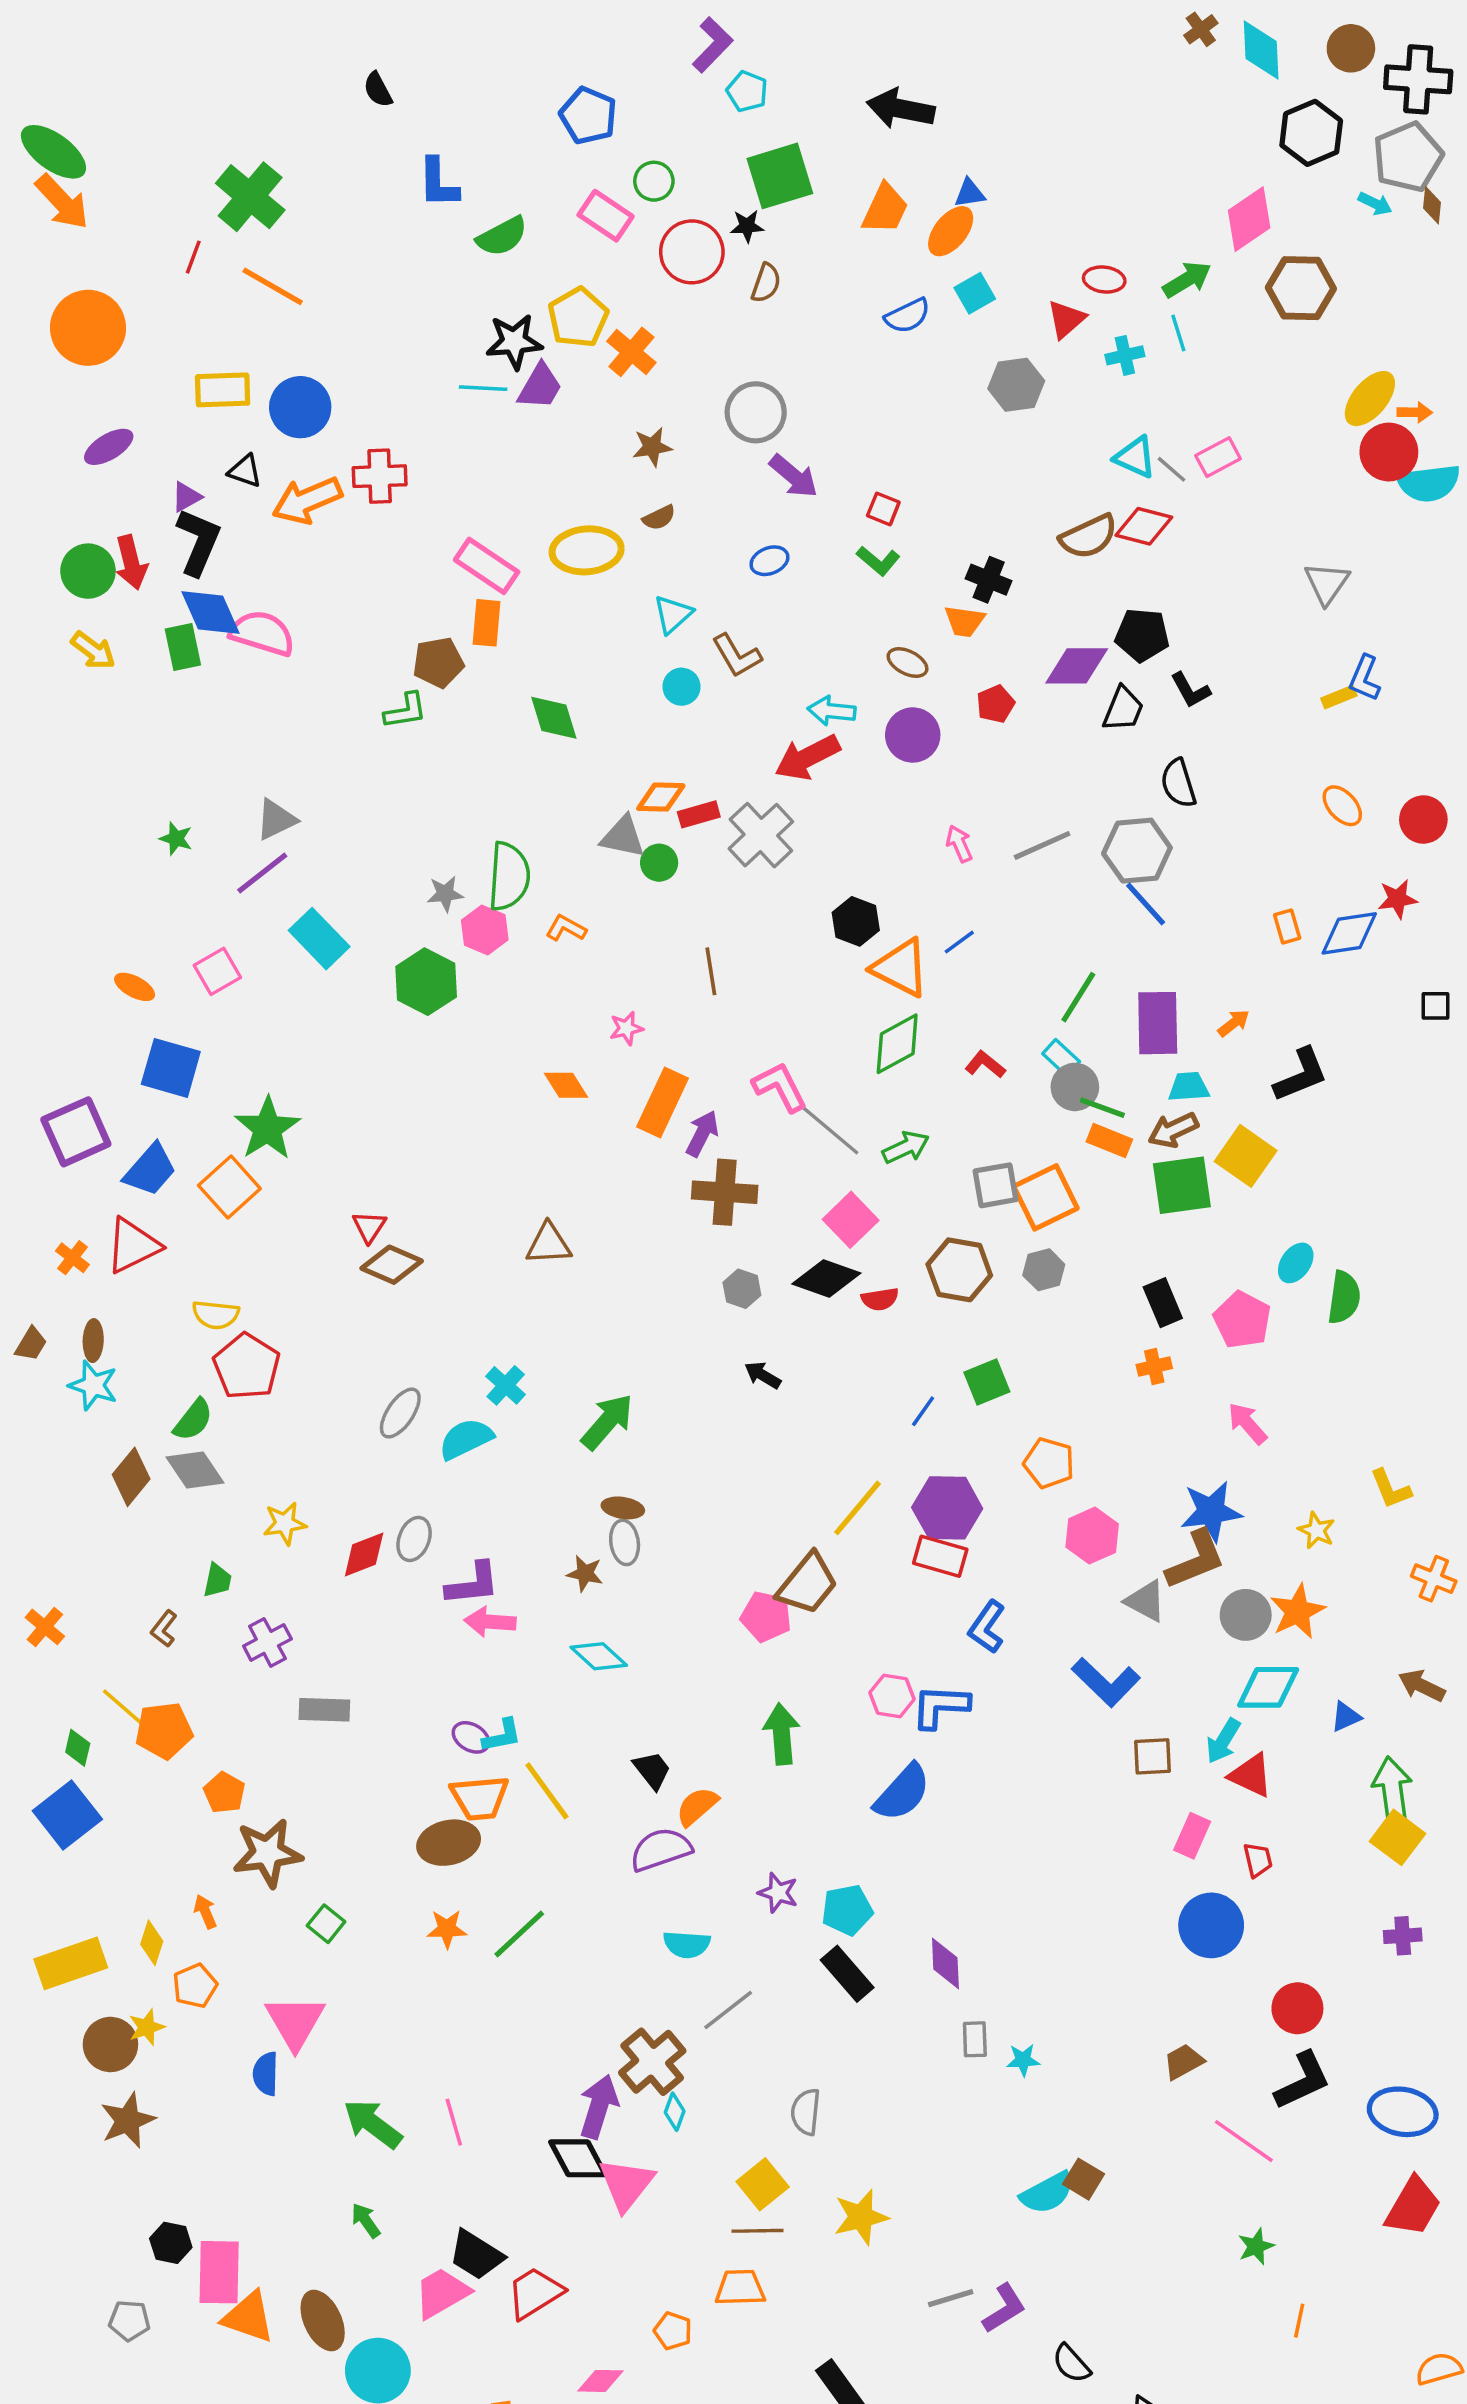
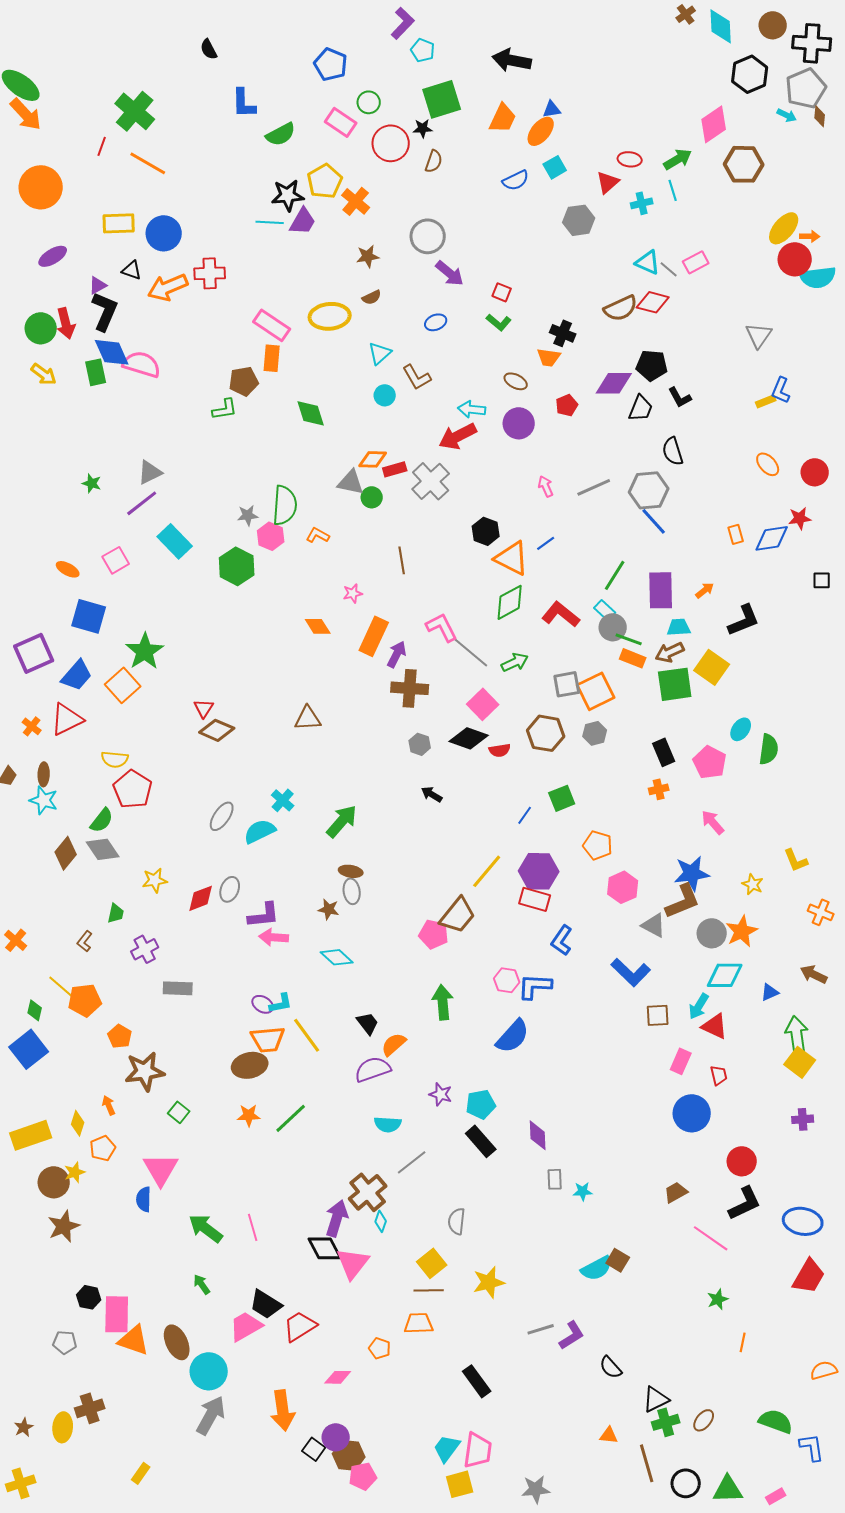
red L-shape: (985, 1065) -> (561, 614), size x1.6

